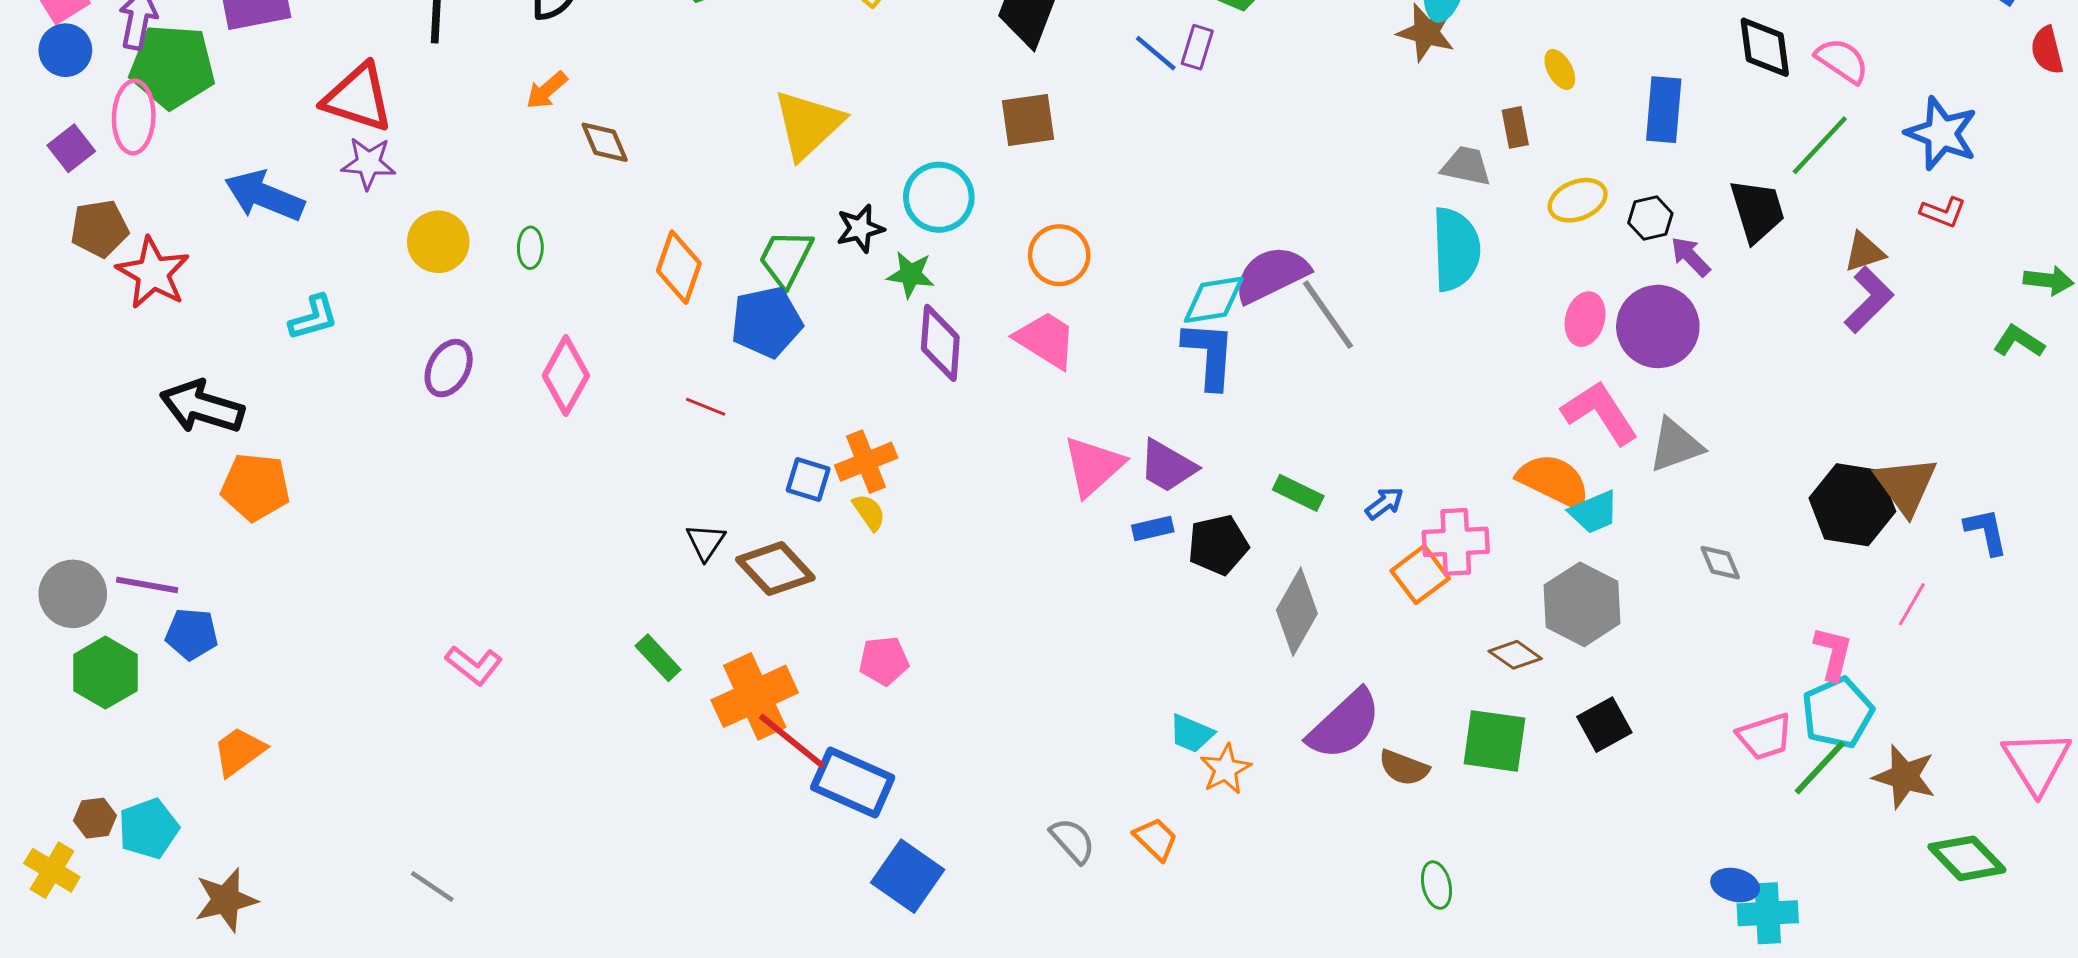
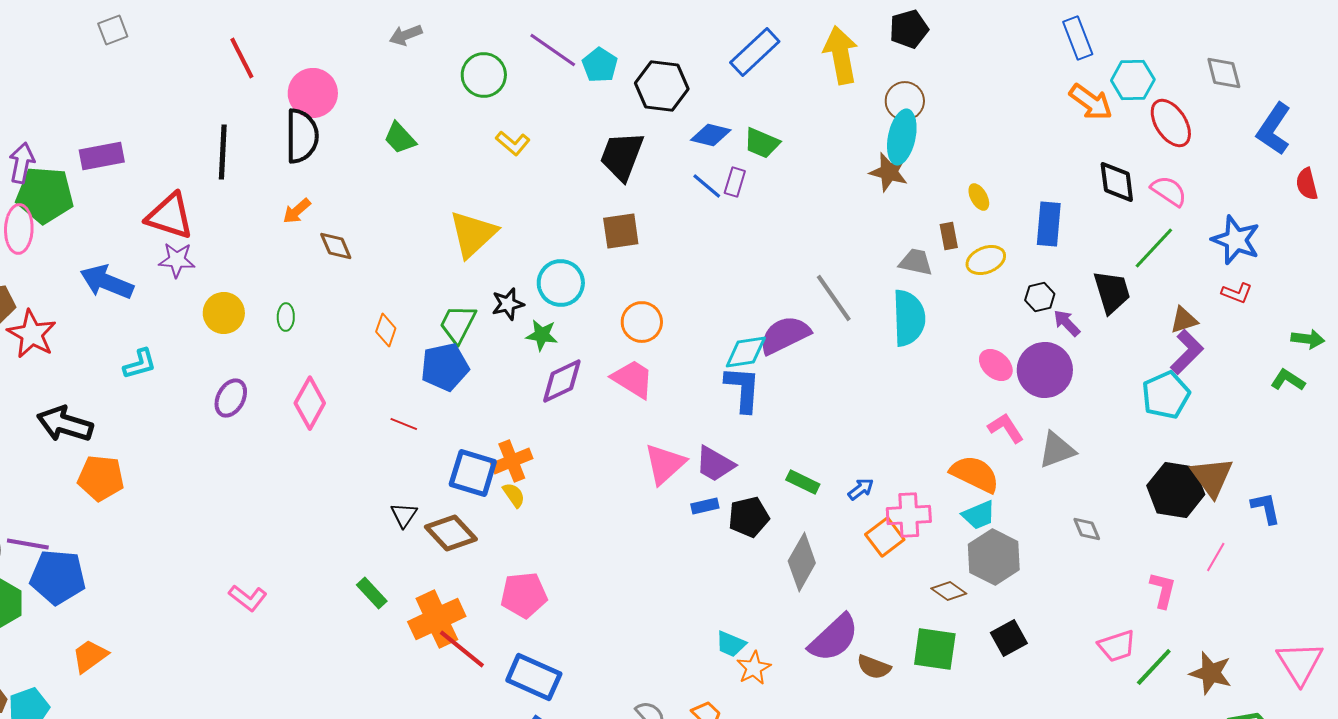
yellow ellipse: (1578, 200) -> (986, 260), moved
orange diamond: (679, 267) -> (386, 330), size x0.7
gray line: (1328, 315) -> (834, 298), moved
pink ellipse: (1585, 319) -> (996, 365), turned -64
purple diamond: (940, 343) -> (562, 381), turned 60
pink L-shape: (1600, 413) -> (1006, 428), size x0.7
blue square: (808, 479) -> (473, 473), size x1.6
cyan trapezoid: (1594, 512) -> (979, 515), moved
blue pentagon: (192, 634) -> (58, 577), size x1.6
pink pentagon: (884, 661) -> (524, 595), size x1.4
cyan pentagon: (1838, 713) -> (1166, 395), moved
blue rectangle: (853, 783) -> (534, 677), moved

